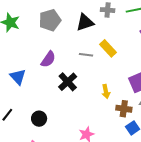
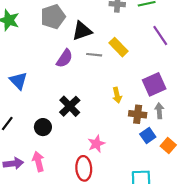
black triangle: (85, 22) -> (82, 31), moved
purple semicircle: (48, 59) -> (65, 58), moved
black cross: (68, 82) -> (70, 106), moved

